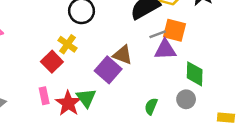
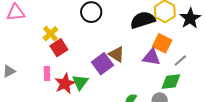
gray line: (158, 34) -> (180, 60), moved, turned -32
yellow cross: (67, 44) -> (51, 34), moved
green diamond: (195, 74) -> (171, 82), turned 70

